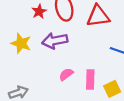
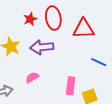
pink semicircle: (66, 74) -> (32, 77), moved

